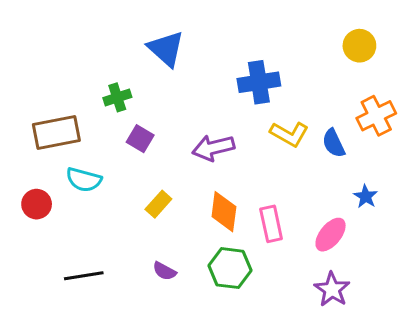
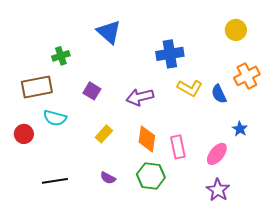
green cross: (117, 97) -> (61, 56), moved

